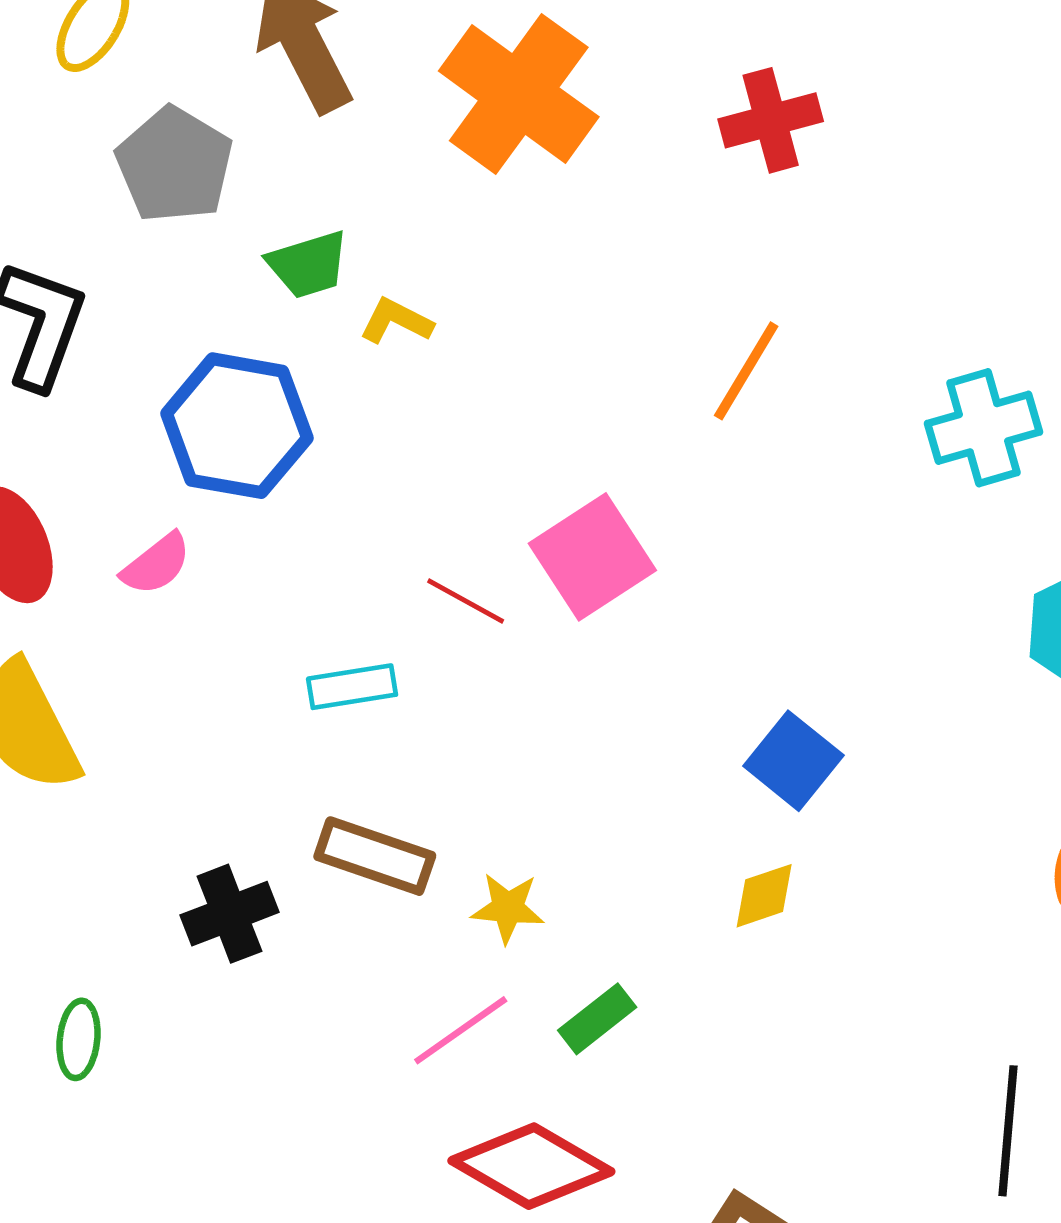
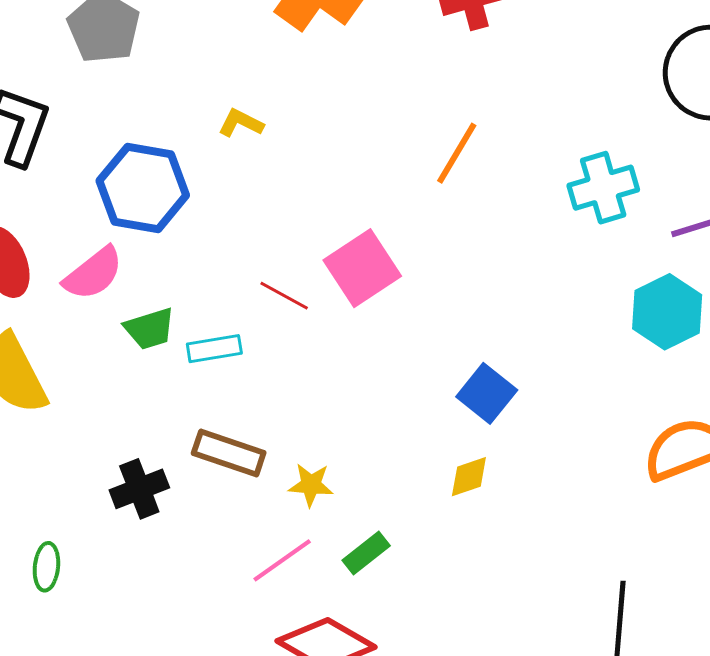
green trapezoid: (308, 265) -> (150, 329), moved
pink semicircle: (156, 564) -> (93, 273), size x1.4

